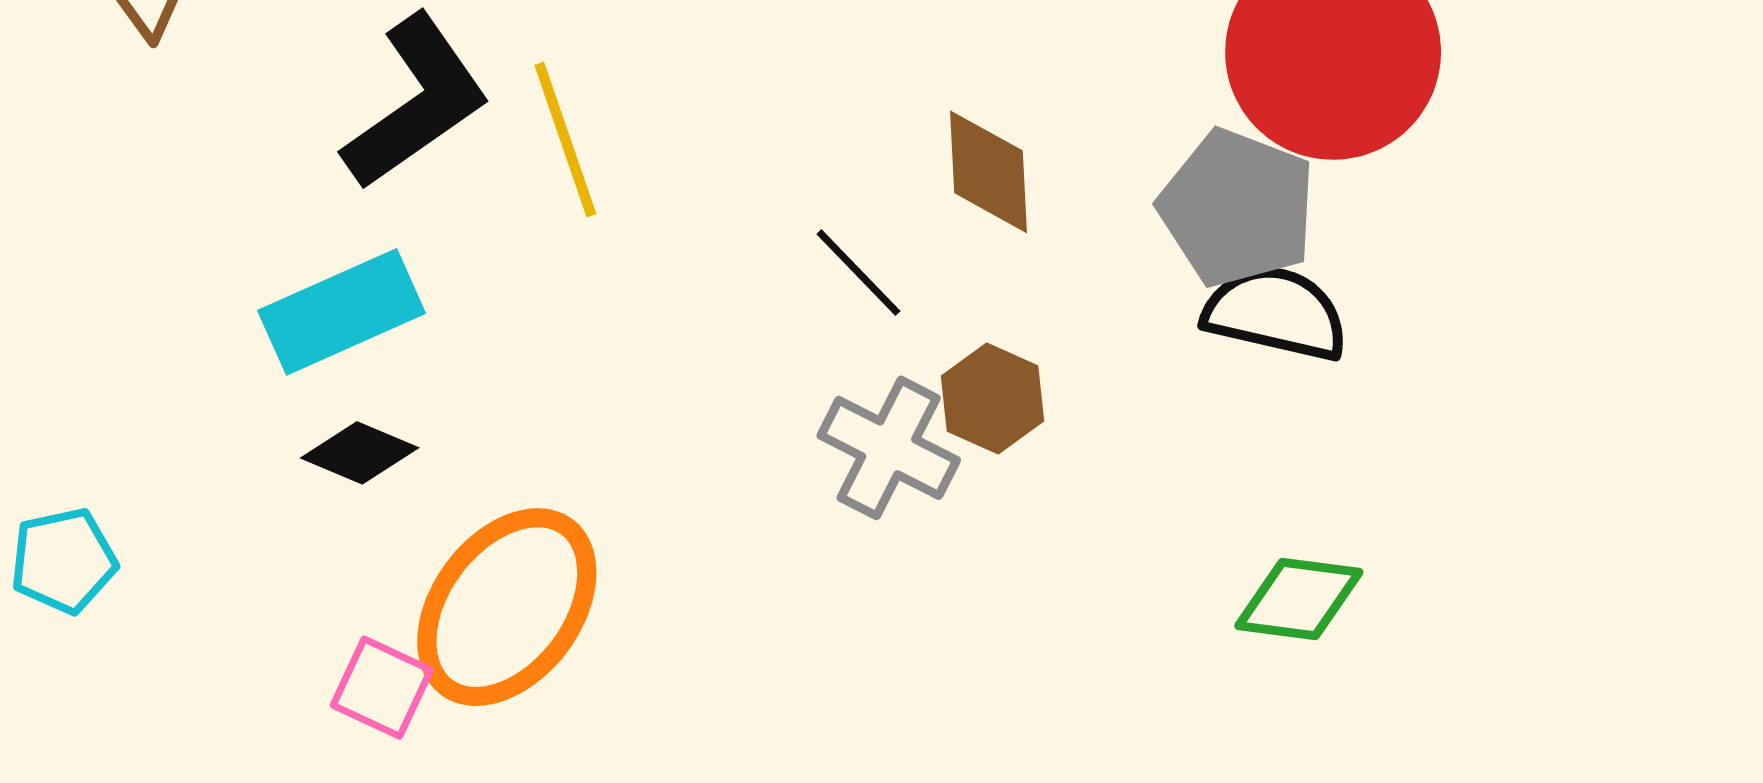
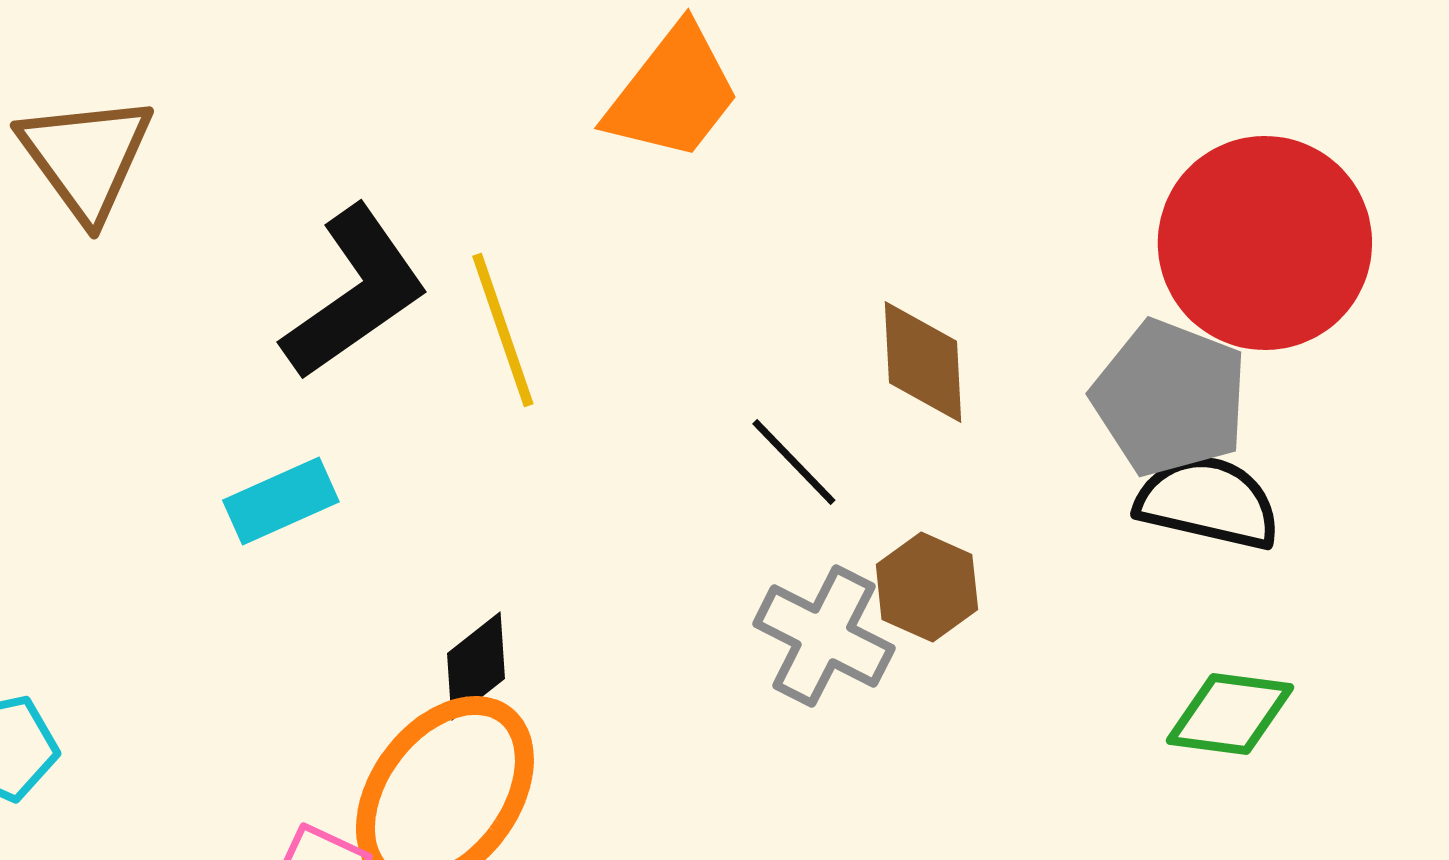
cyan rectangle: (342, 312) -> (281, 501), size x0.7
black diamond: (360, 453) -> (476, 666), moved, turned -61
green diamond: (1299, 599) -> (1230, 714), moved

